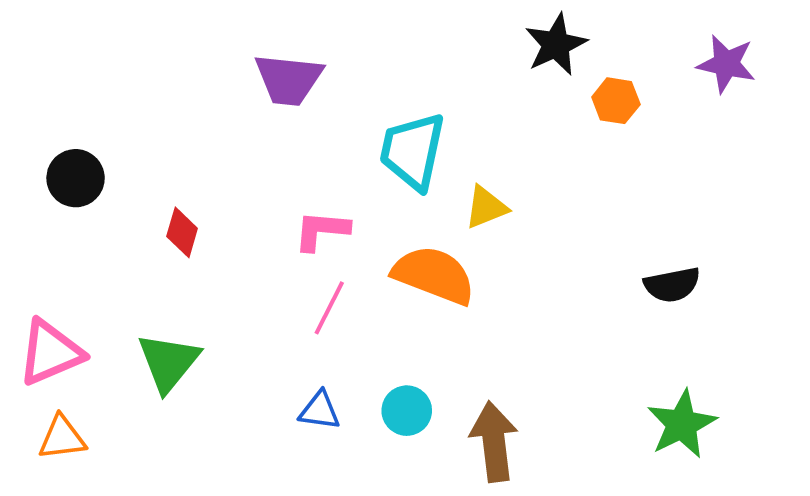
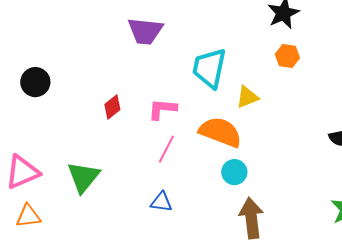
orange hexagon: (616, 101) -> (287, 56), moved
red diamond: (182, 232) -> (112, 107), moved, turned 35
cyan circle: (407, 411) -> (234, 172), moved

